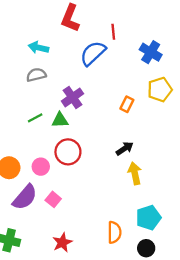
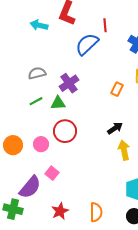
cyan arrow: (38, 48) -> (39, 25), moved
gray semicircle: (36, 75) -> (37, 73), moved
purple semicircle: (25, 197) -> (30, 187), moved
orange semicircle: (114, 232) -> (96, 212), moved

